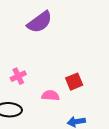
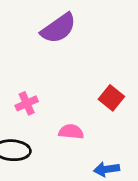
red square: (74, 82) -> (111, 98), moved, turned -30

